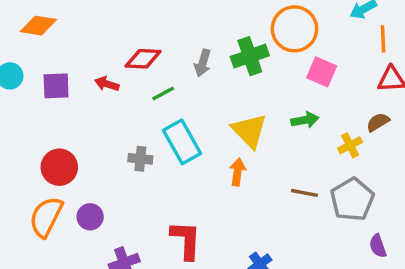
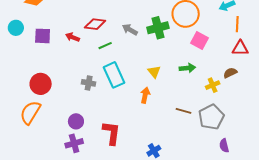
gray arrow: (203, 63) -> (130, 30), turned 98
yellow triangle: (249, 131) -> (154, 72), size x0.6
purple circle: (90, 217) -> (76, 121), moved

